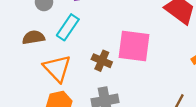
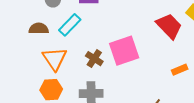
pink square: (134, 46) -> (124, 51), turned -36

